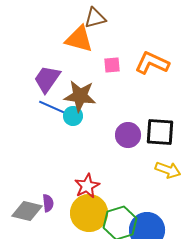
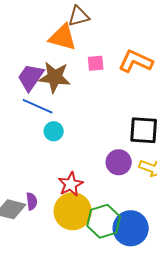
brown star: (80, 96) -> (55, 77), moved
cyan circle: (73, 116) -> (54, 131), moved
purple circle: (128, 135) -> (119, 162), moved

